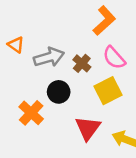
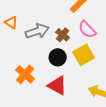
black circle: (59, 92) -> (58, 57), moved
red triangle: (88, 128) -> (57, 85), moved, turned -35

